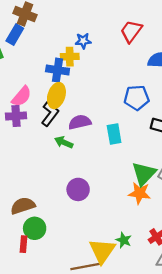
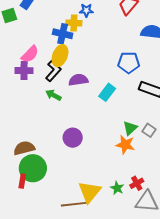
cyan rectangle: (114, 134) -> (107, 92), turned 42
green arrow: (64, 142) -> (53, 95), moved
green triangle: (144, 174) -> (130, 128), size x0.7
green circle: (35, 228) -> (33, 168), size x1.4
green star: (124, 240) -> (117, 188), moved

